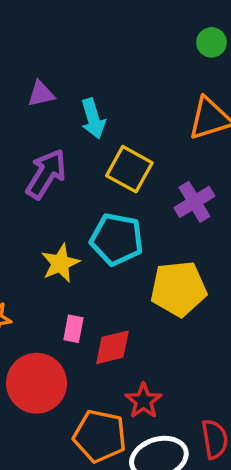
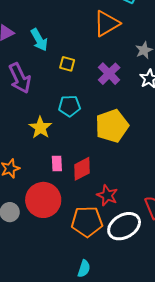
yellow square: (129, 169) -> (67, 64), size x0.6
purple arrow: (46, 174) -> (20, 78), turned 136
cyan pentagon: (117, 239) -> (69, 106), size x0.7

